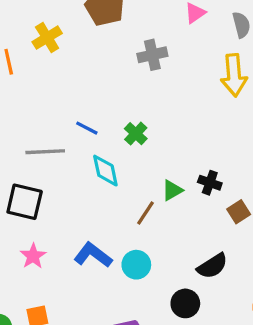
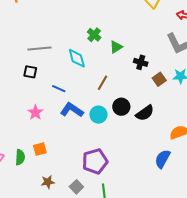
blue line: (87, 128) -> (59, 89), moved
green triangle: (172, 190) -> (116, 47), moved
black square: (25, 202) -> (30, 72), moved, size x0.6
black circle: (185, 303) -> (121, 107), moved

